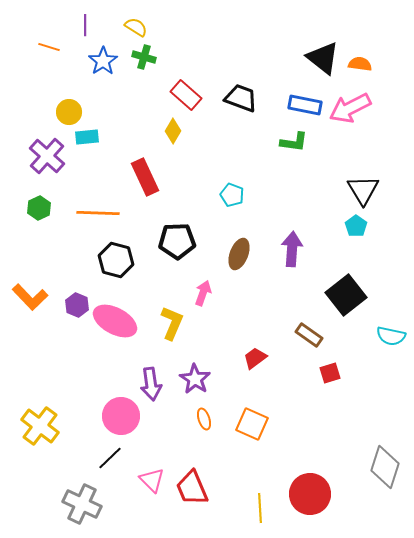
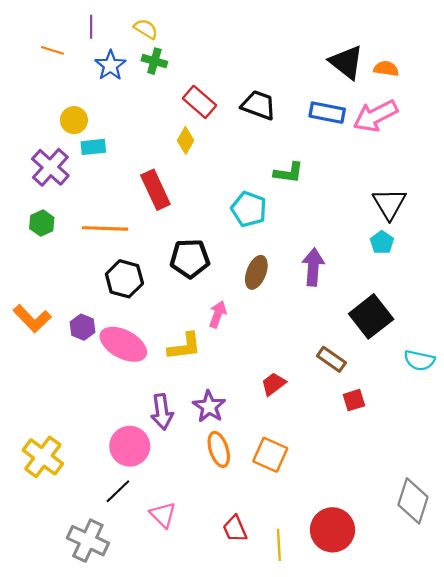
green L-shape: (294, 142) -> (289, 173), moved
cyan pentagon: (232, 195) -> (249, 209), size x1.4
yellow L-shape: (172, 323) -> (184, 346), turned 60
orange ellipse: (204, 419) -> (219, 449), size x1.5
red trapezoid: (192, 488) -> (235, 529), moved, size x0.7

